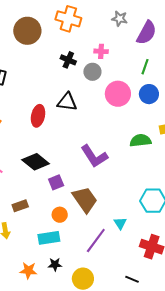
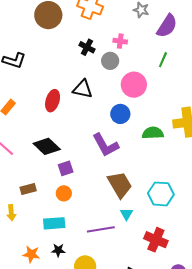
blue circle: (149, 94) -> (120, 114), moved
brown trapezoid: (85, 200) -> (120, 185), moved
orange circle: (60, 215) -> (64, 193), moved
purple line: (96, 240) -> (101, 229), turned 40

